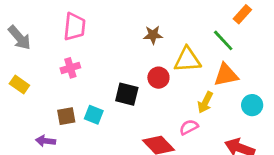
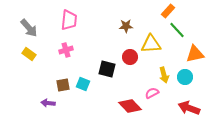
orange rectangle: (242, 14) -> (168, 11), moved
orange triangle: (226, 75) -> (195, 54), moved
yellow rectangle: (19, 84) -> (29, 54), moved
yellow arrow: (205, 102) -> (164, 75), turned -42
cyan circle: (252, 105) -> (185, 77), moved

